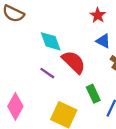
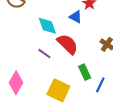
blue triangle: (103, 41) -> (76, 17), moved

